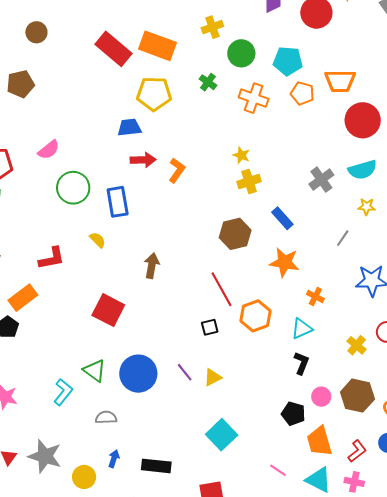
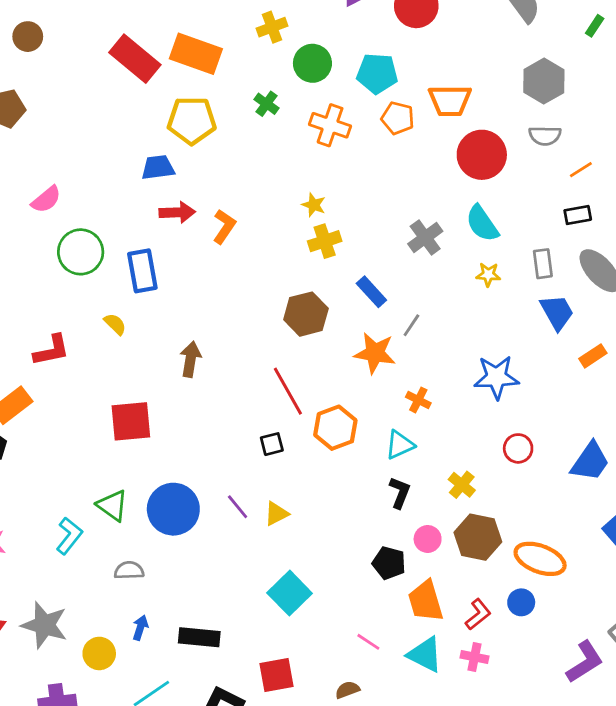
cyan semicircle: (362, 170) -> (482, 224), turned 72
gray line: (343, 238) -> (411, 325), moved
red square: (108, 310) -> (131, 421), turned -32
yellow cross: (357, 345) -> (462, 485), moved

